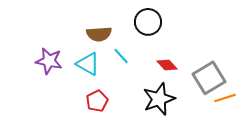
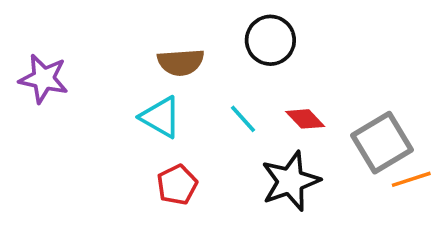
cyan line: (121, 56) -> (243, 119), moved
purple star: (49, 61) -> (44, 79), moved

